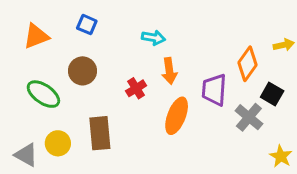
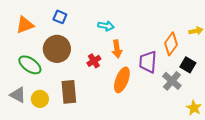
brown circle: (82, 71) -> (57, 49), size x1.4
gray triangle: (26, 155) -> (18, 95), moved

